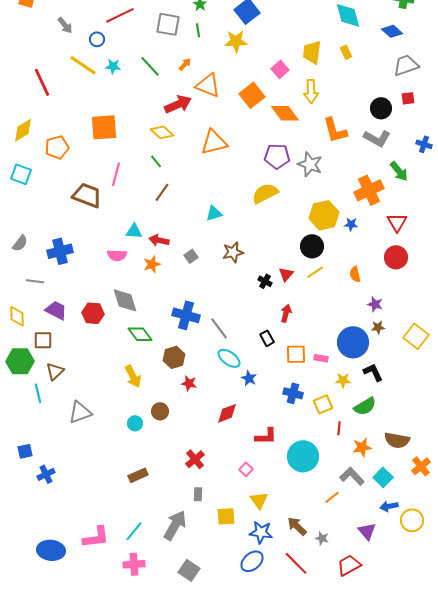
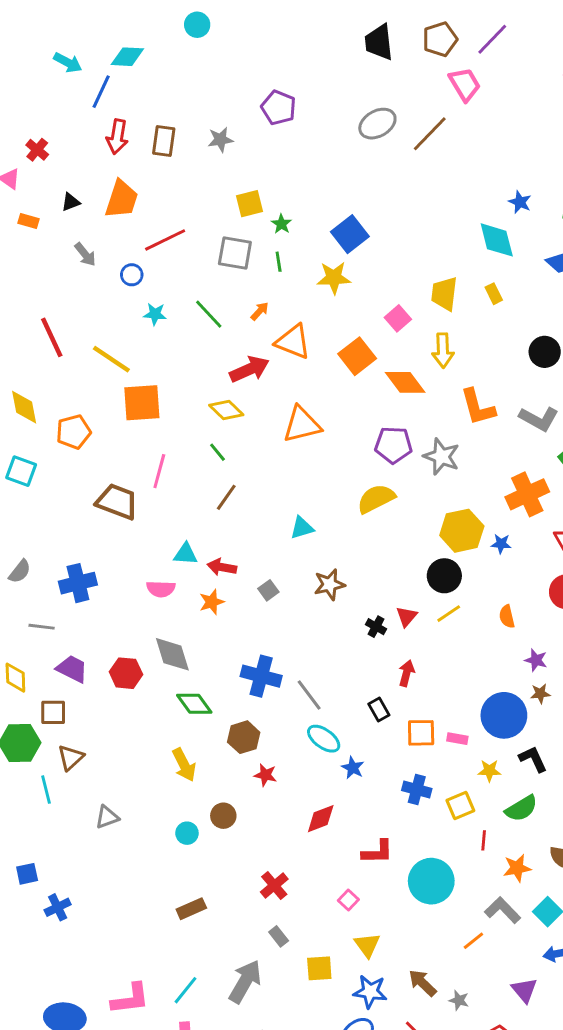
yellow line: (83, 65) -> (111, 359), moved
black circle: (381, 108) -> (545, 352), moved
yellow diamond: (23, 130) -> (24, 407), turned -70
gray triangle: (80, 412) -> (107, 817), size x0.7
gray rectangle: (198, 494) -> (279, 936), turned -40

